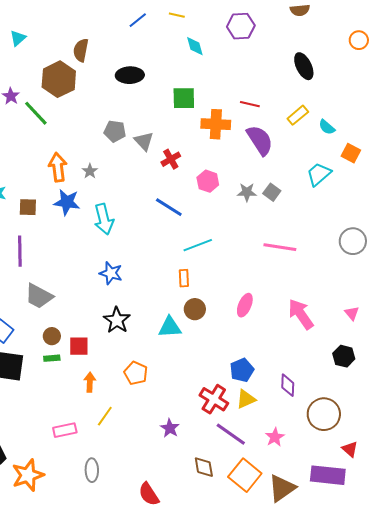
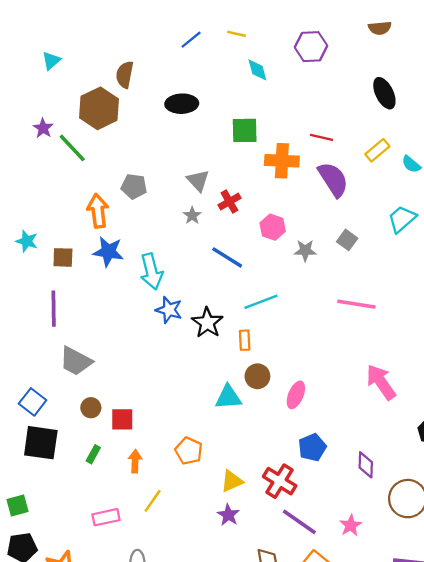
gray pentagon: (115, 131) -> (134, 186), moved
gray star: (90, 171) -> (192, 216), moved
gray star: (247, 192) -> (305, 250), moved
blue star: (111, 273) -> (169, 310), moved
pink ellipse: (245, 305) -> (296, 395), moved
black star: (117, 320) -> (207, 323), moved
green rectangle: (52, 358) -> (93, 454), moved, turned -56
yellow triangle: (246, 399) -> (232, 481), moved

